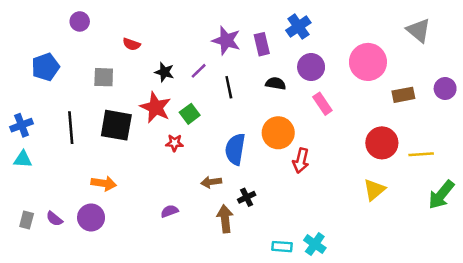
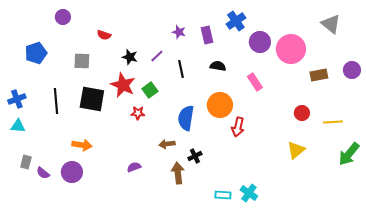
purple star: (226, 40) -> (179, 32), size x0.6
purple circle: (311, 67) -> (260, 42), moved
red circle: (382, 143) -> (302, 113), size x0.6
gray rectangle: (27, 220) -> (26, 162), moved

